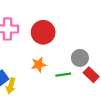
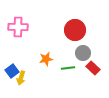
red circle: (43, 32) -> (75, 30), moved

